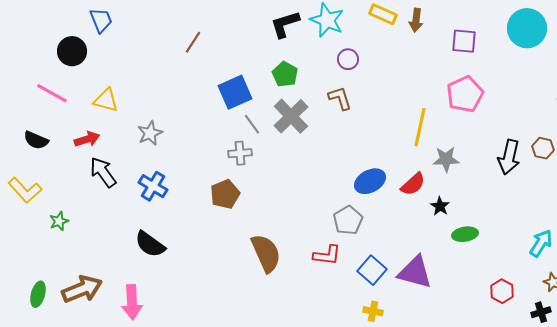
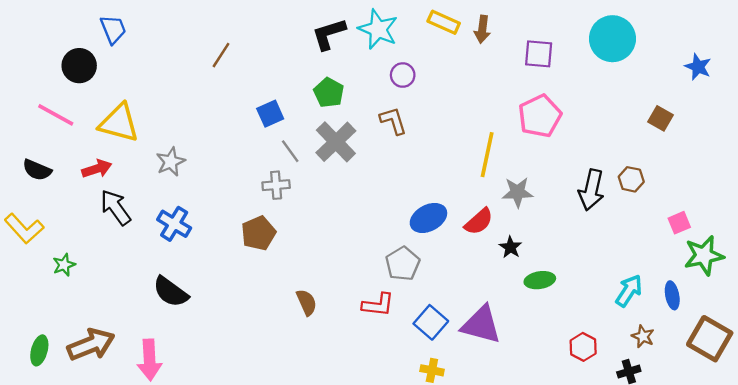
blue square: (235, 92) -> (270, 114), size x0.7
yellow triangle: (106, 100) -> (119, 123), size x1.4
brown semicircle: (266, 253) -> (307, 302), size x0.6

